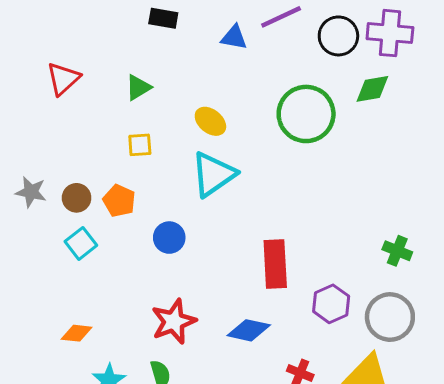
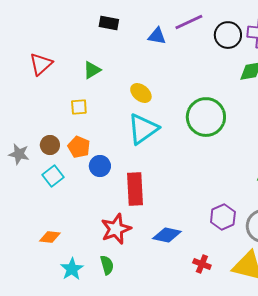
green circle: (306, 114) -> (206, 117), moved
yellow square: (140, 145) -> (79, 107), moved
gray star: (31, 192) -> (19, 154), moved
blue circle: (169, 238) -> (100, 166), moved
red rectangle: (275, 264) -> (135, 189), moved

